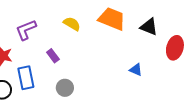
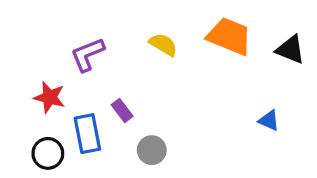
purple rectangle: (53, 56) -> (122, 111), moved

